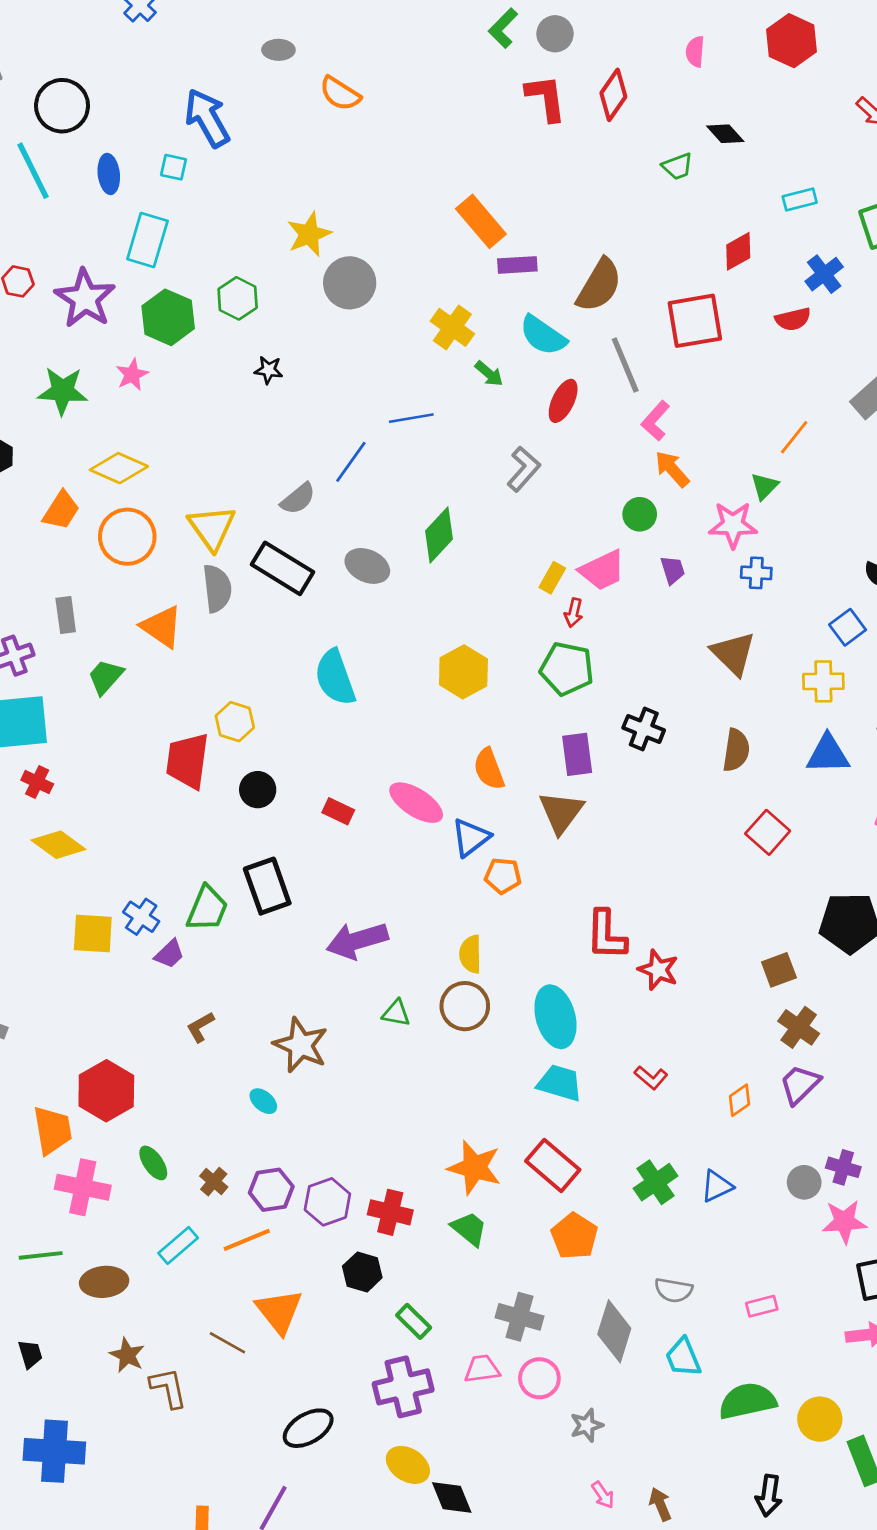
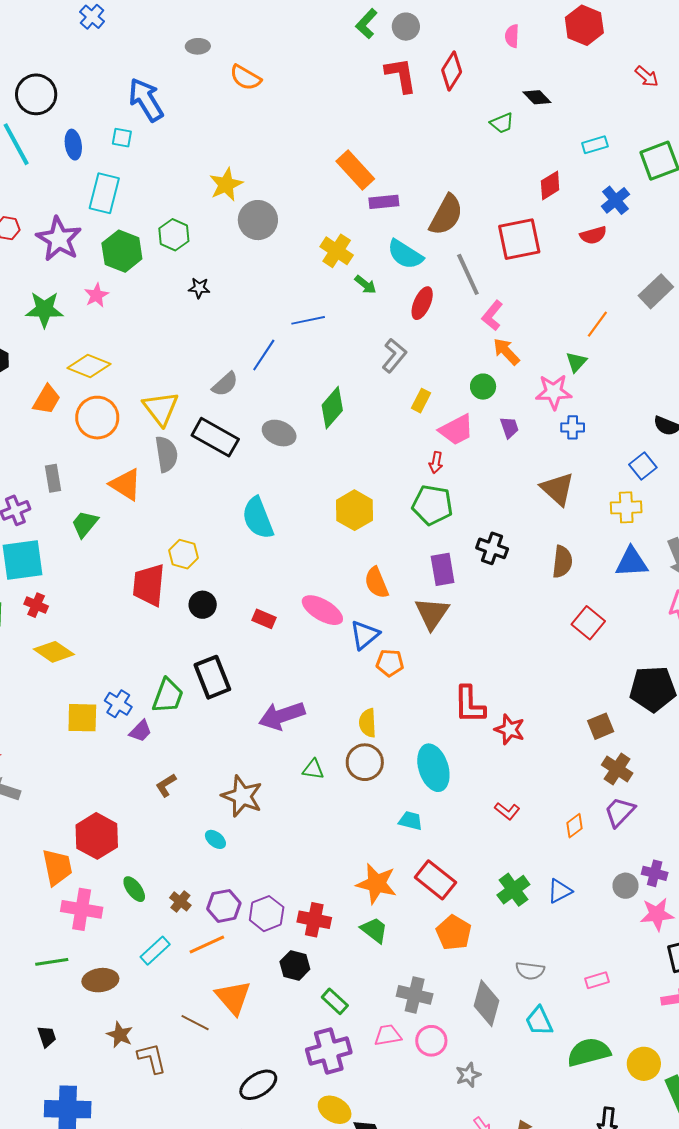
yellow rectangle: (552, 578) -> (421, 401), moved
cyan trapezoid: (560, 1083) -> (411, 821), moved, size x0.7

